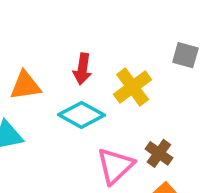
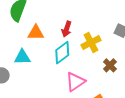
cyan diamond: (82, 115) -> (62, 53), turned -75
brown cross: (159, 153) -> (110, 65), moved

